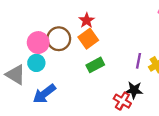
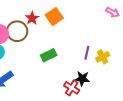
red star: (87, 20) -> (32, 18), moved
orange square: (88, 39) -> (54, 17), moved

